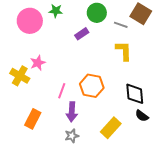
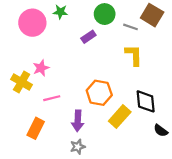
pink line: (62, 91) -> (52, 98), moved, turned 56
black semicircle: (142, 116) -> (161, 131), moved
yellow rectangle: (111, 128) -> (120, 116), moved

